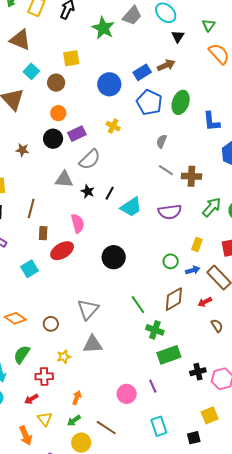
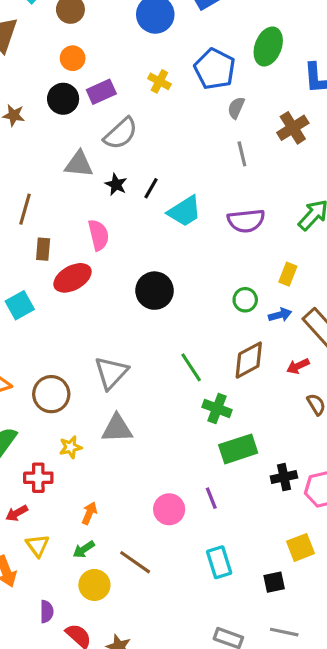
blue pentagon: (149, 102) -> (215, 69), moved
gray line: (166, 170) -> (242, 154), turned 42
brown cross: (191, 176) -> (293, 128), moved, turned -36
brown circle: (51, 324) -> (51, 394), size x1.5

